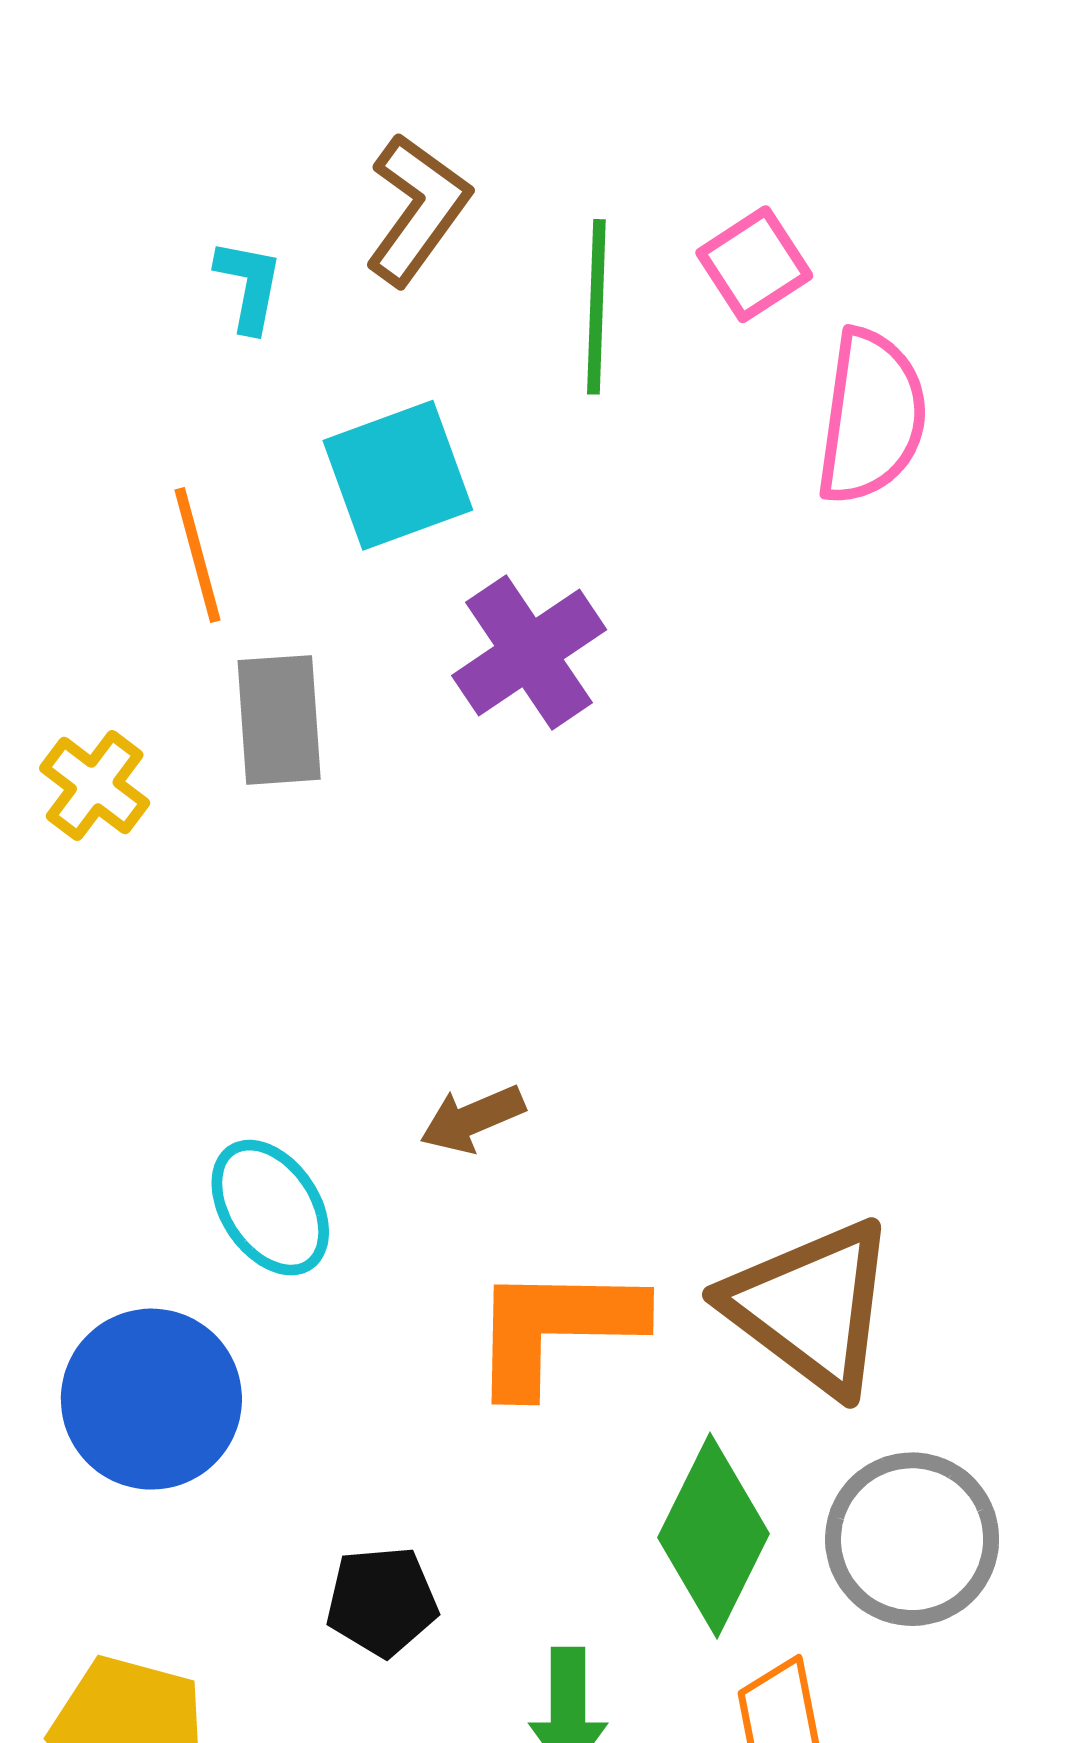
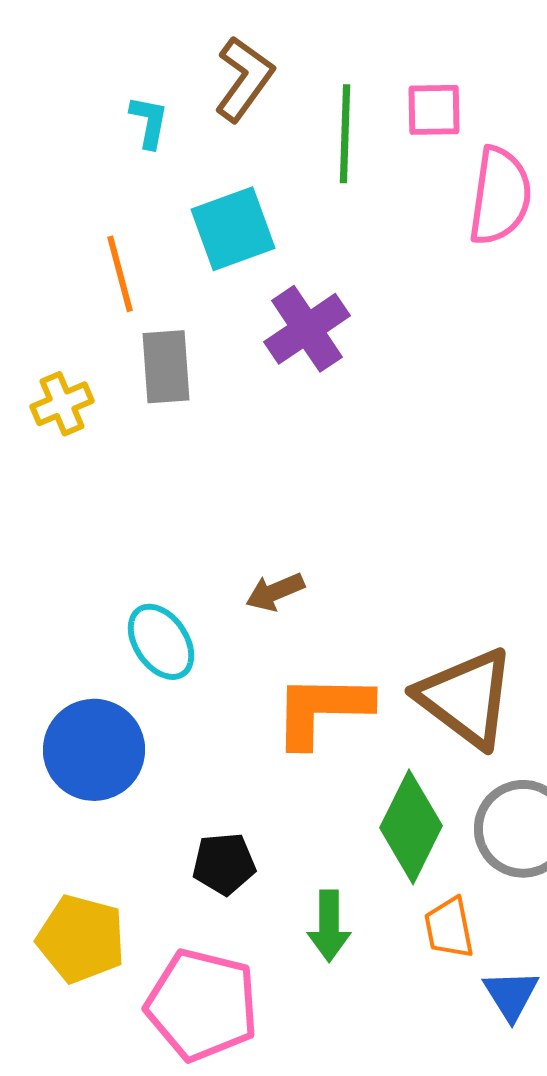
pink square: (754, 264) -> (434, 110), turned 32
yellow cross: (95, 786) -> (62, 404), turned 30

